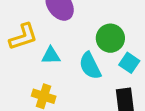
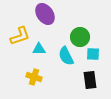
cyan square: (129, 63) -> (93, 54), turned -32

